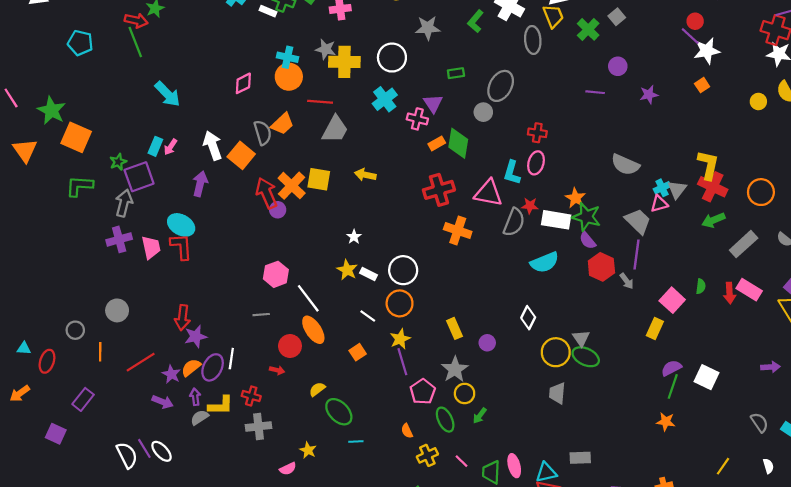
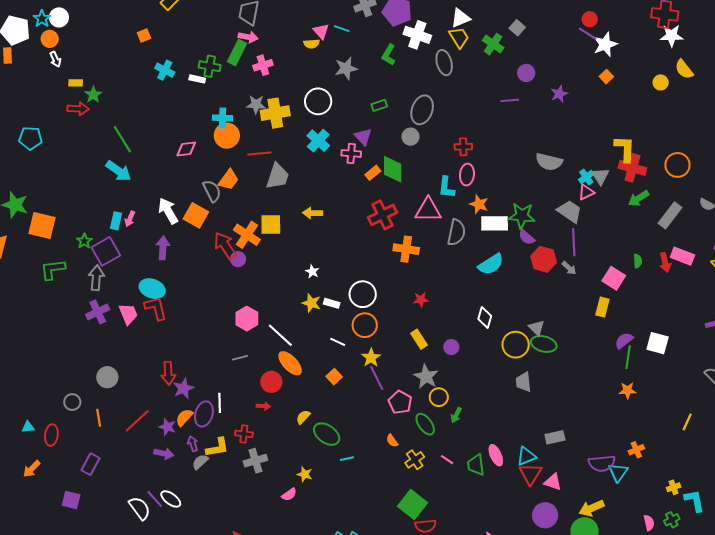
green line: (135, 42) -> (122, 139), moved
pink diamond: (243, 83) -> (186, 149), turned 30
orange star: (575, 198) -> (479, 204), moved
red star: (530, 206) -> (421, 300), moved

